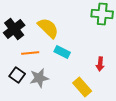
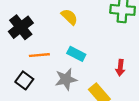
yellow semicircle: (48, 28) -> (69, 17), moved, size x0.7
gray star: (39, 78) -> (66, 79), moved

